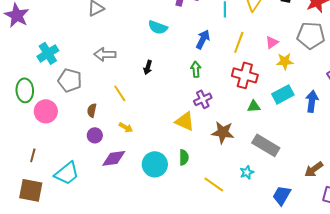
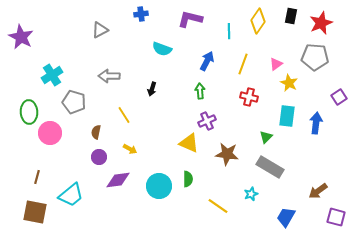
yellow star: (285, 61) -> (289, 83), turned 30
red cross: (245, 75) -> (249, 97), size x0.7
cyan rectangle: (283, 94) -> (287, 116), turned -55
green triangle: (254, 106) -> (266, 137), moved, turned -40

